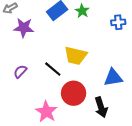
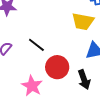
yellow trapezoid: (76, 56) -> (83, 22), moved

